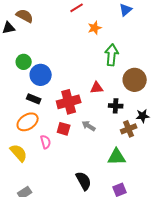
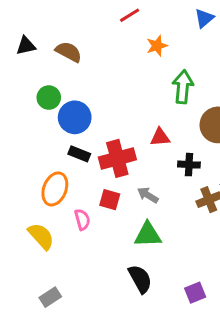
brown semicircle: (25, 16) -> (69, 52), moved
black rectangle: (34, 99) -> (79, 154), moved
orange ellipse: (28, 122) -> (55, 189), turned -35
green triangle: (117, 157) -> (148, 235), moved

